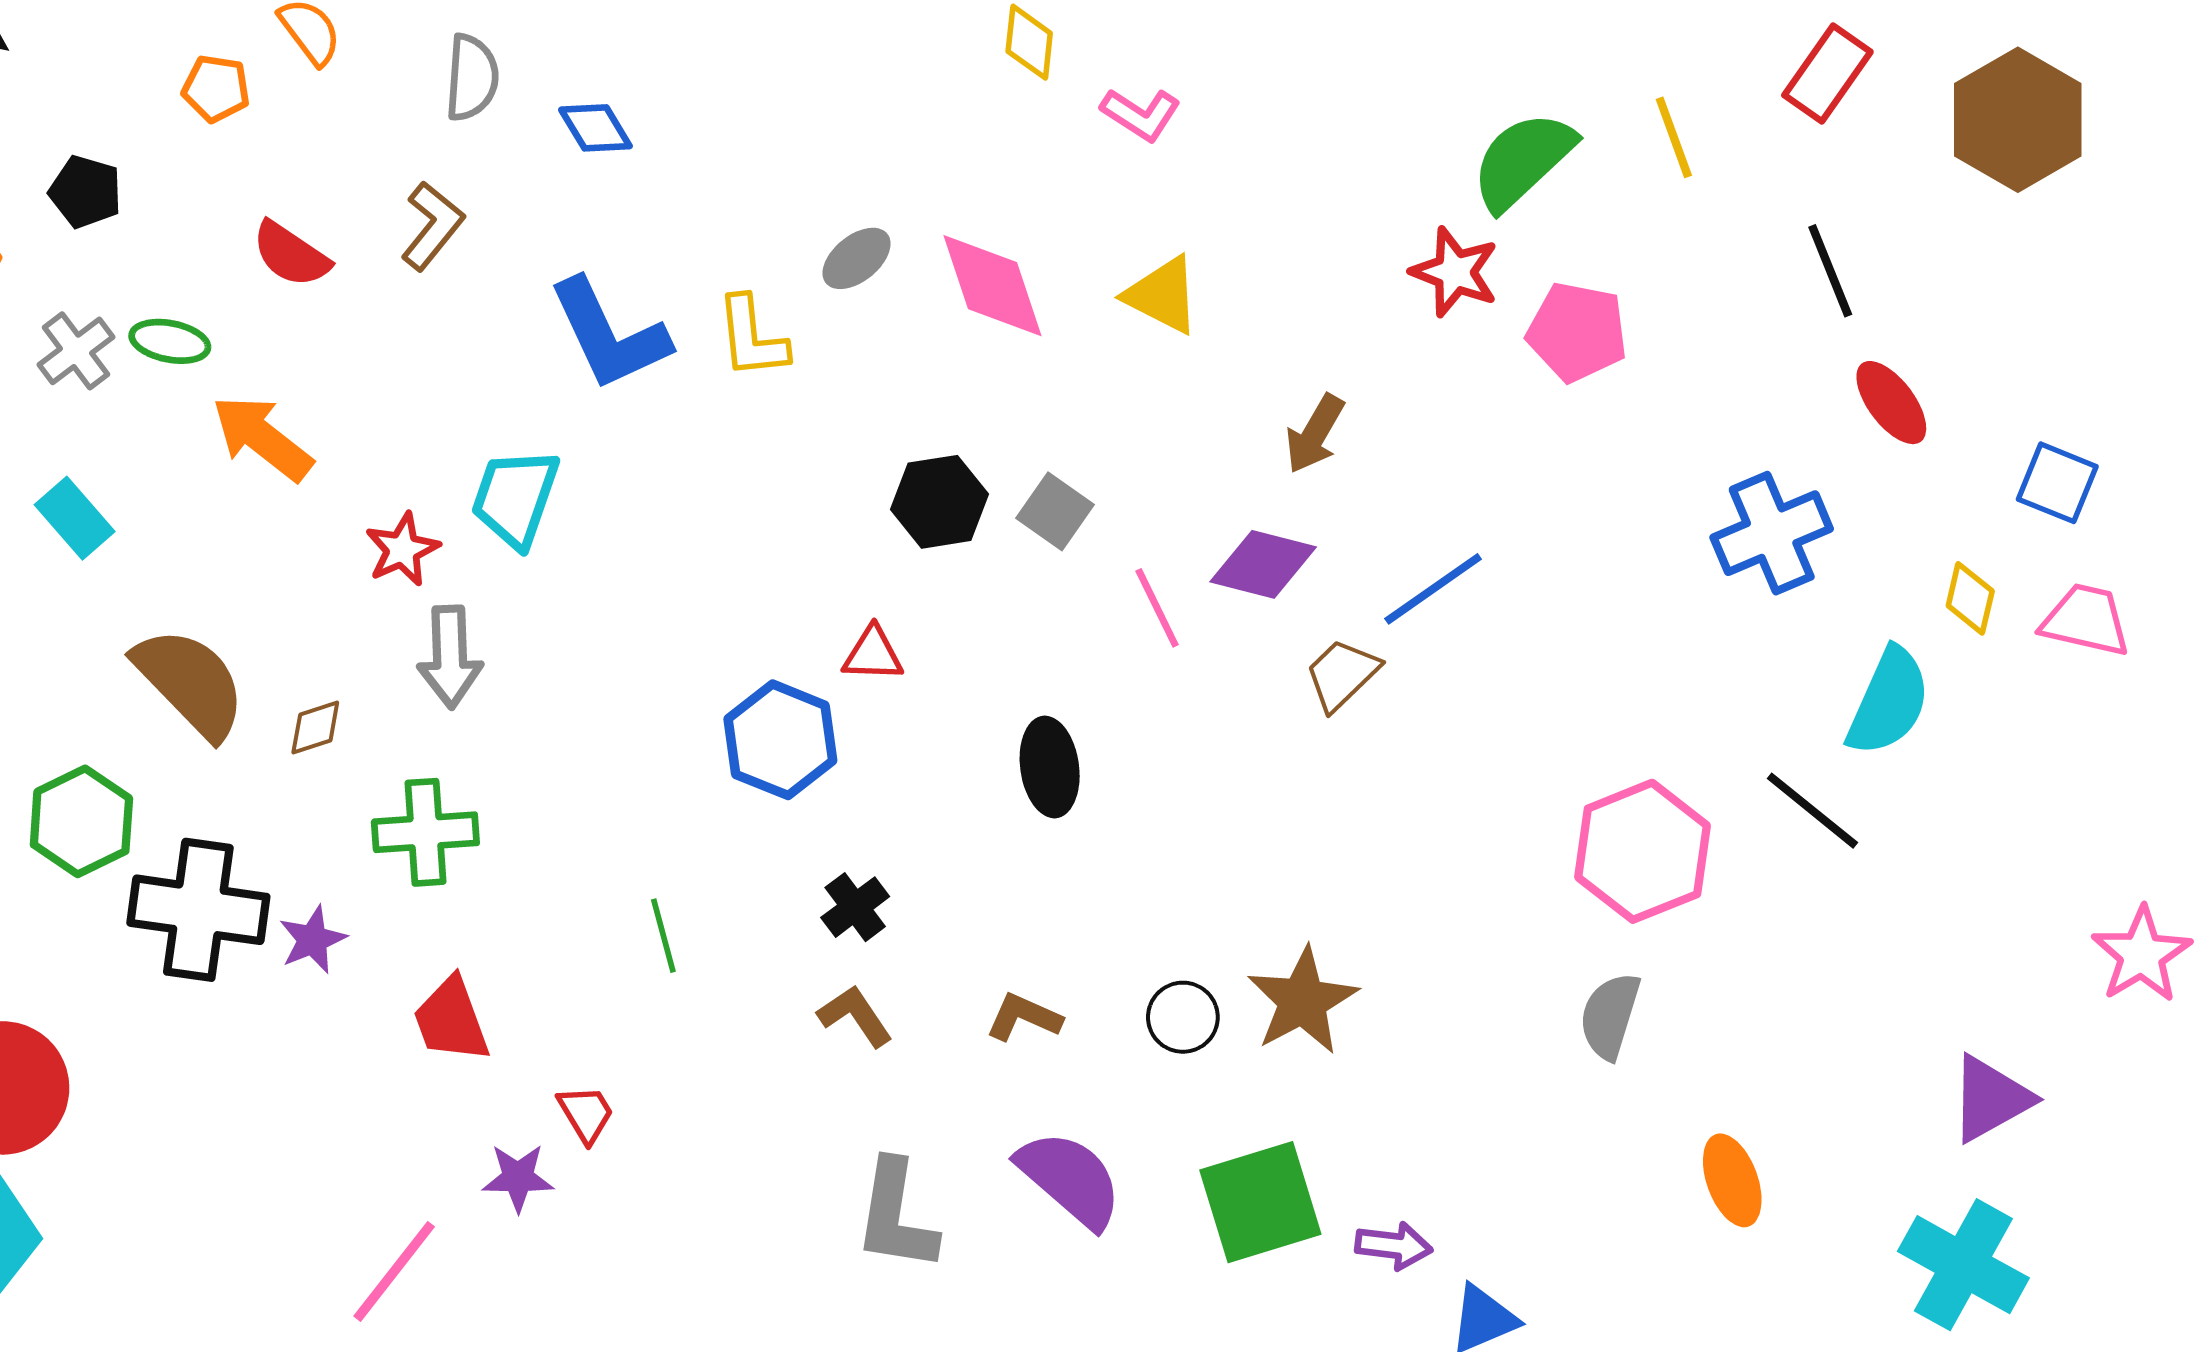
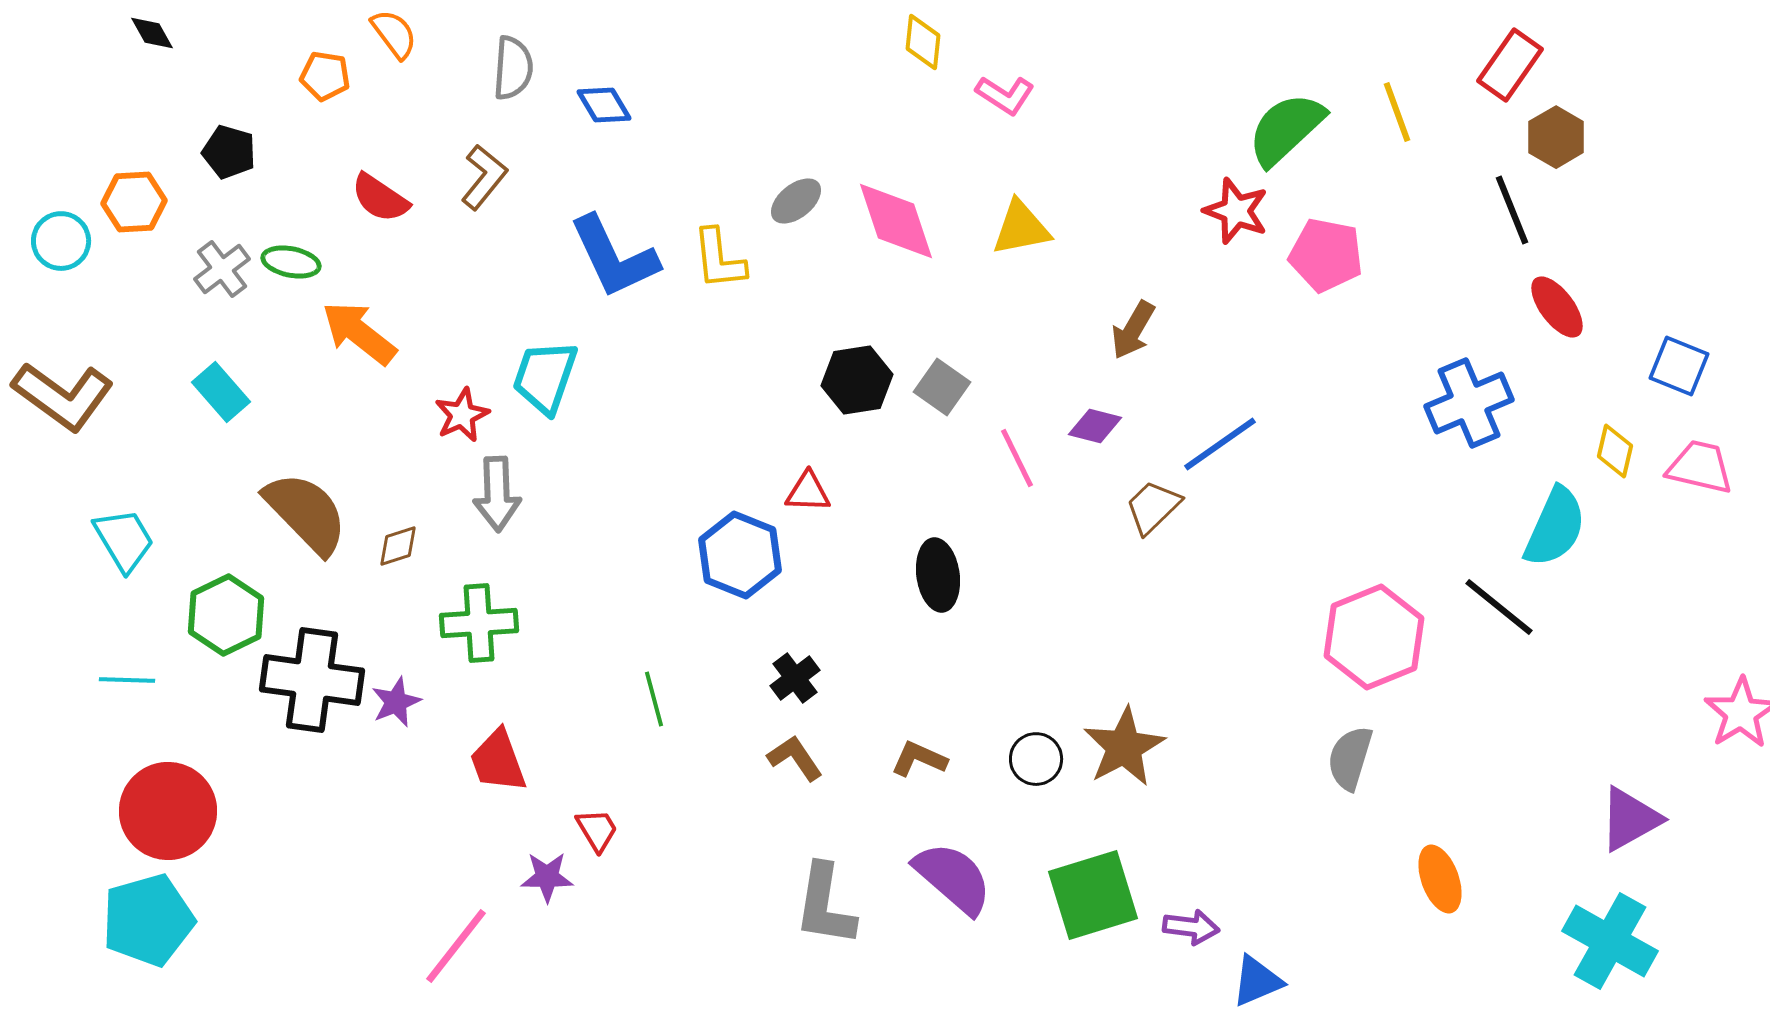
brown hexagon: (2018, 120) -> (1556, 137), moved, size x0.6
yellow triangle: (1162, 295) -> (1021, 228), turned -38
purple diamond: (1263, 564) -> (1095, 426), size x0.7

